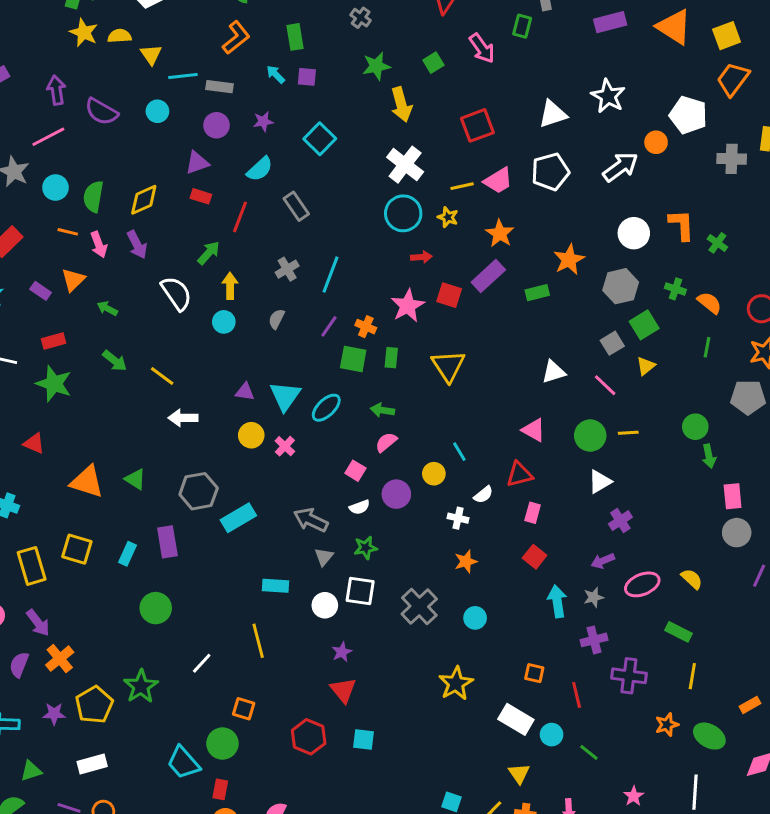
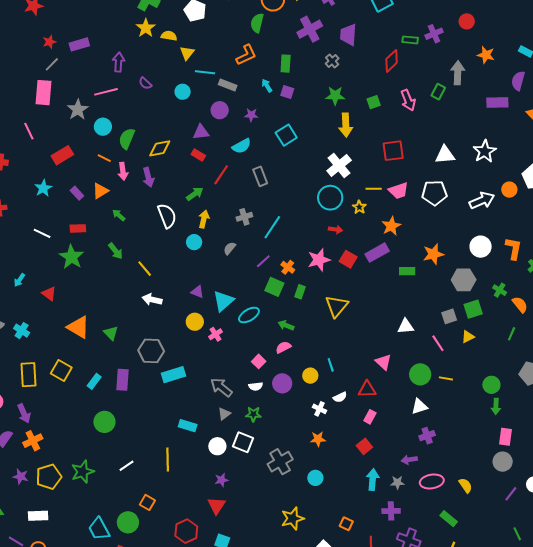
purple semicircle: (101, 112) -> (145, 83), size x0.6

